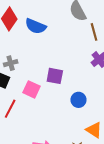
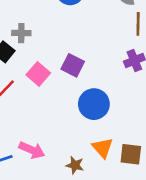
blue circle: (78, 100) -> (94, 104), size x1.5

